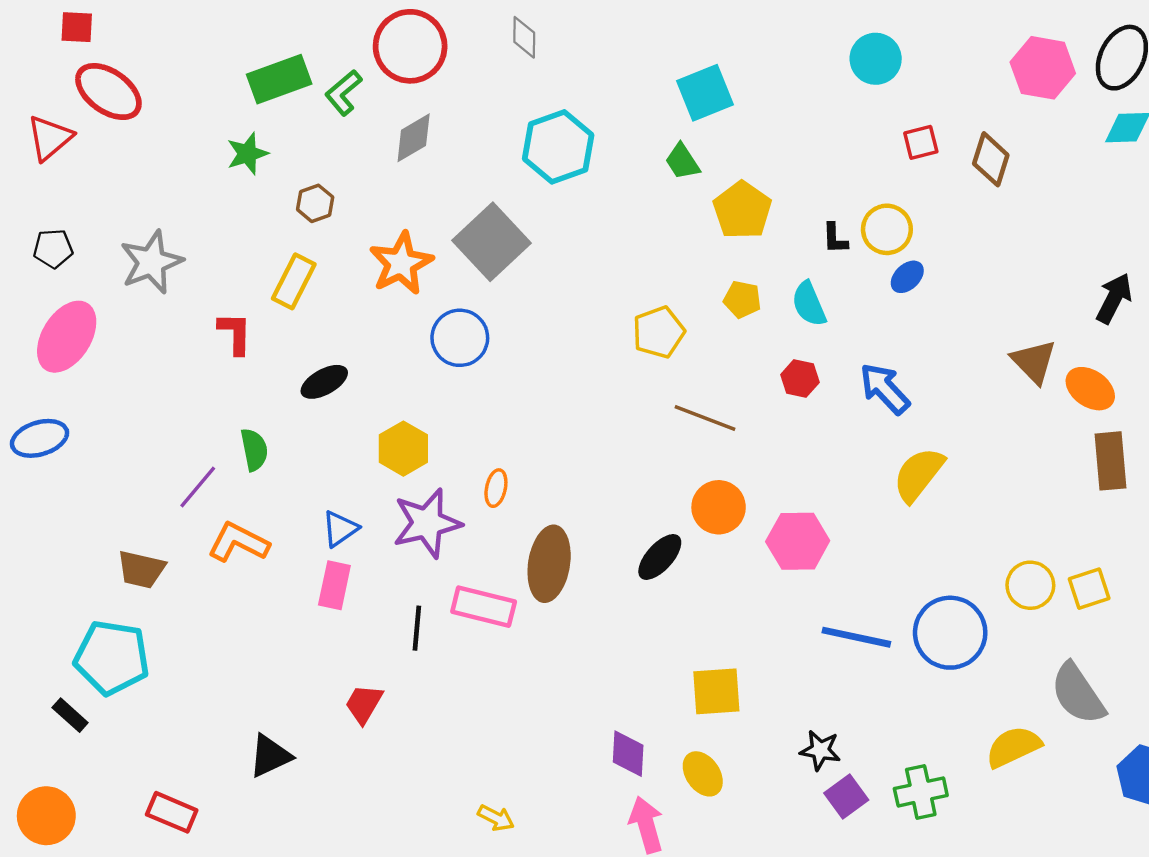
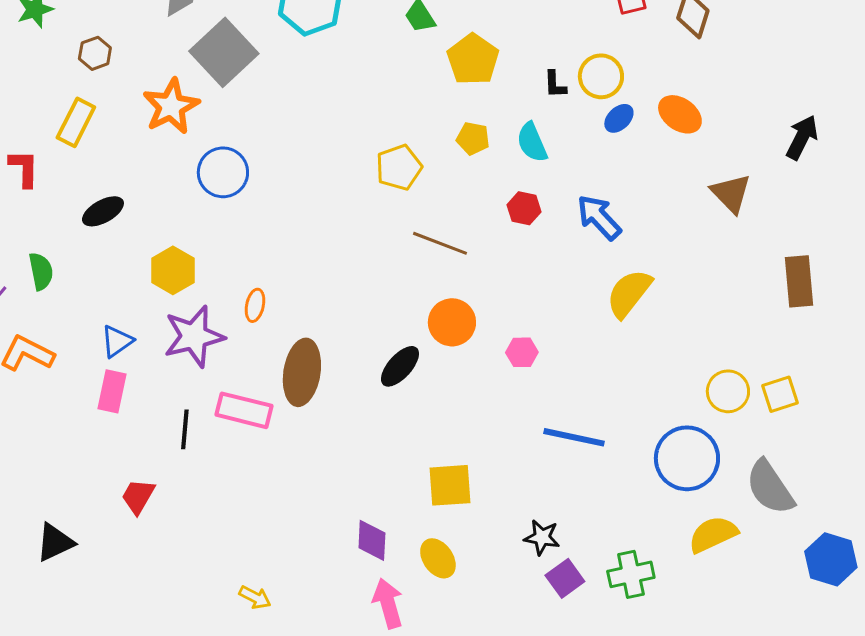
gray square: (491, 242) -> (224, 52), moved
orange ellipse: (1090, 389) -> (680, 114), moved
pink hexagon: (798, 541) -> (522, 352), size x0.6
blue circle: (950, 633) -> (687, 458), moved

